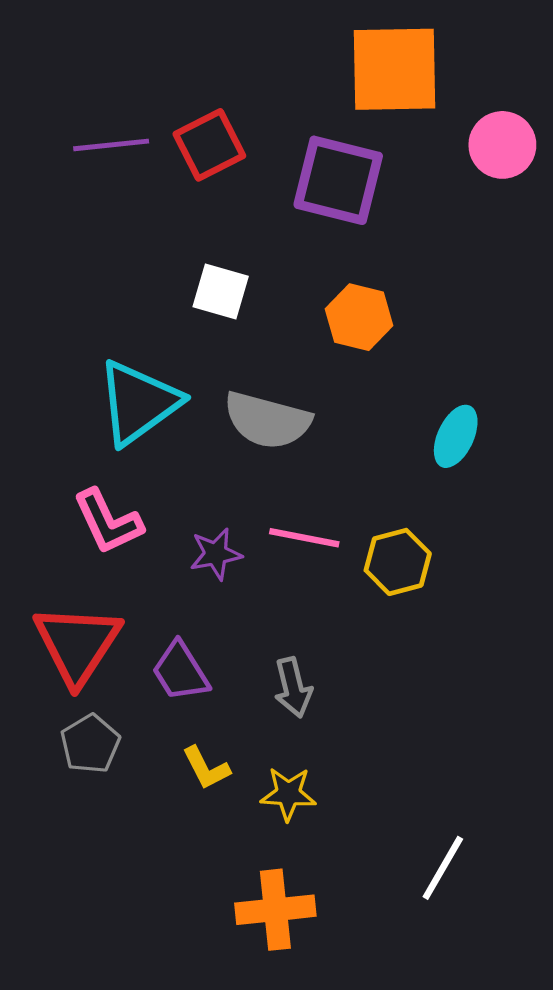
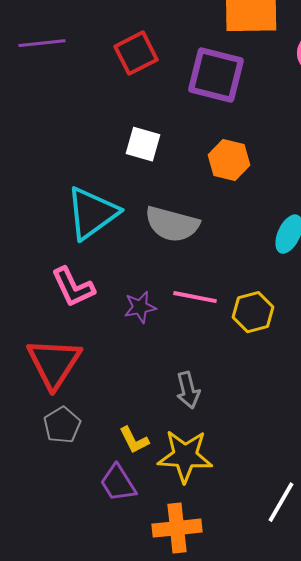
purple line: (111, 145) -> (42, 43), moved
purple trapezoid: (180, 671) -> (118, 483), moved
yellow star: (288, 794) -> (185, 456), size x1.6

